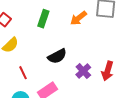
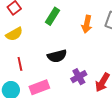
orange arrow: (79, 18) -> (87, 24), turned -54

